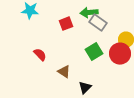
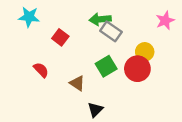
red square: (66, 24) -> (60, 37), moved, turned -32
brown triangle: (64, 72) -> (77, 83), moved

